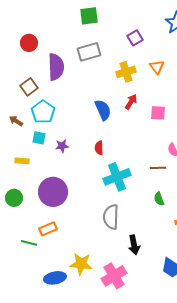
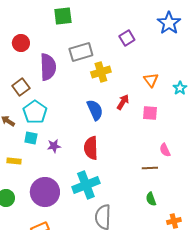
green square: (89, 16) -> (63, 16), moved
orange triangle: (157, 67) -> (151, 80), moved
yellow cross: (126, 72) -> (101, 72), moved
red semicircle: (99, 148) -> (91, 148), size x1.6
cyan cross: (117, 177) -> (86, 185), moved

